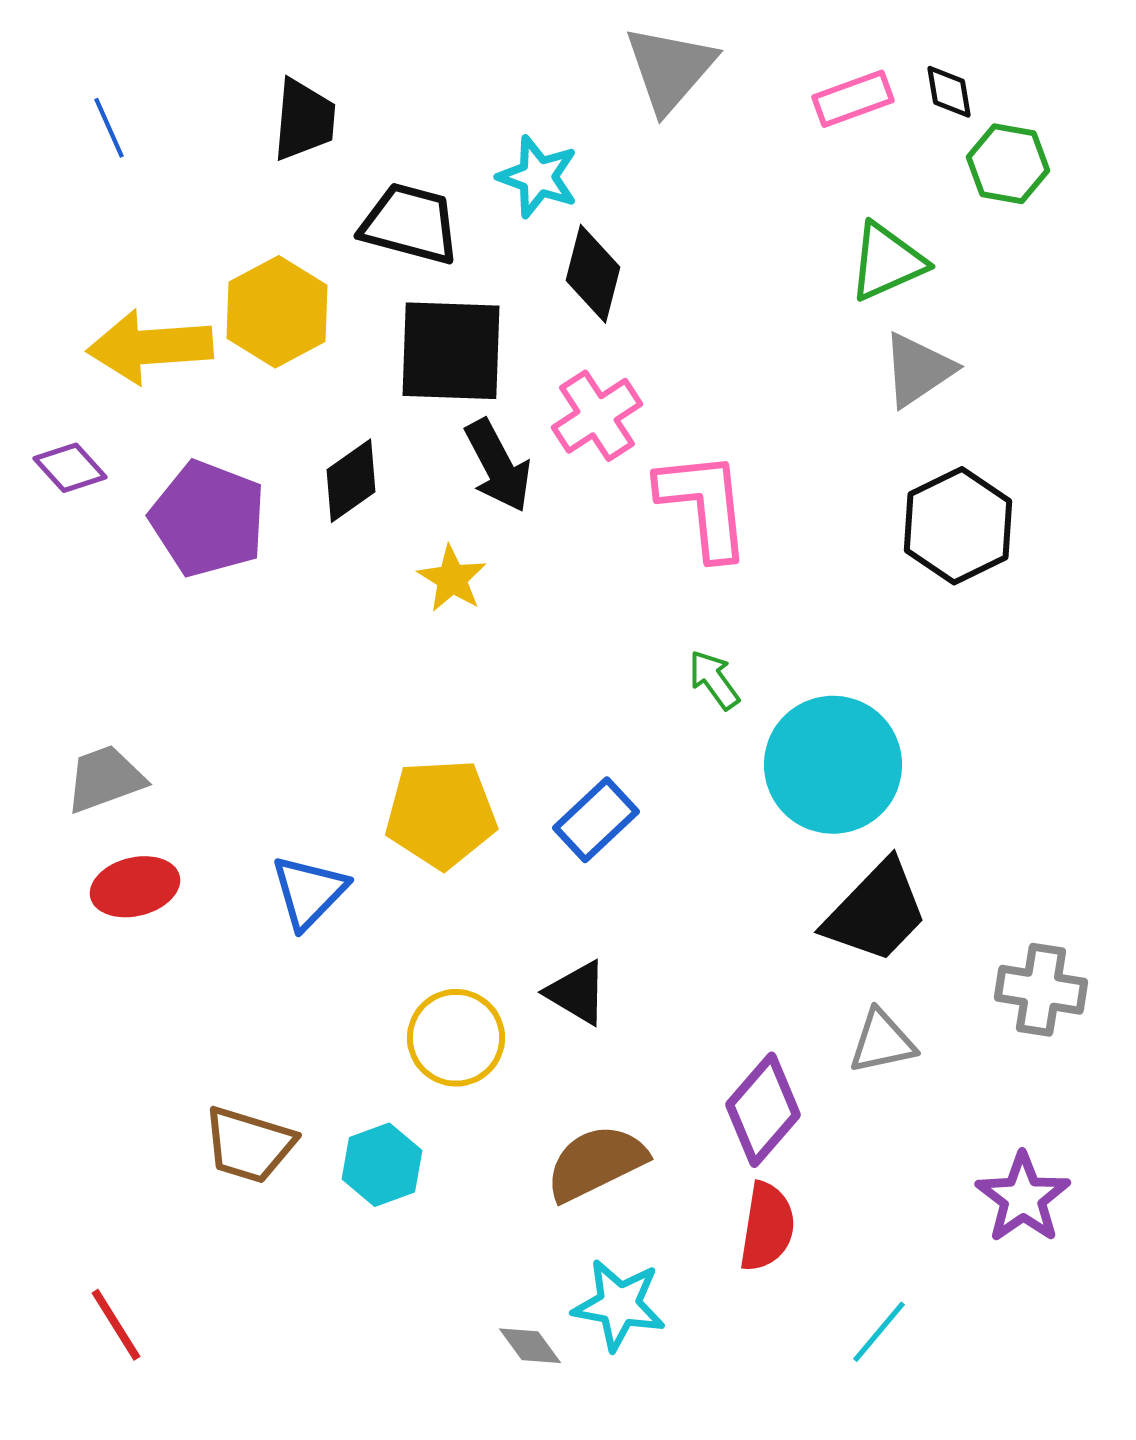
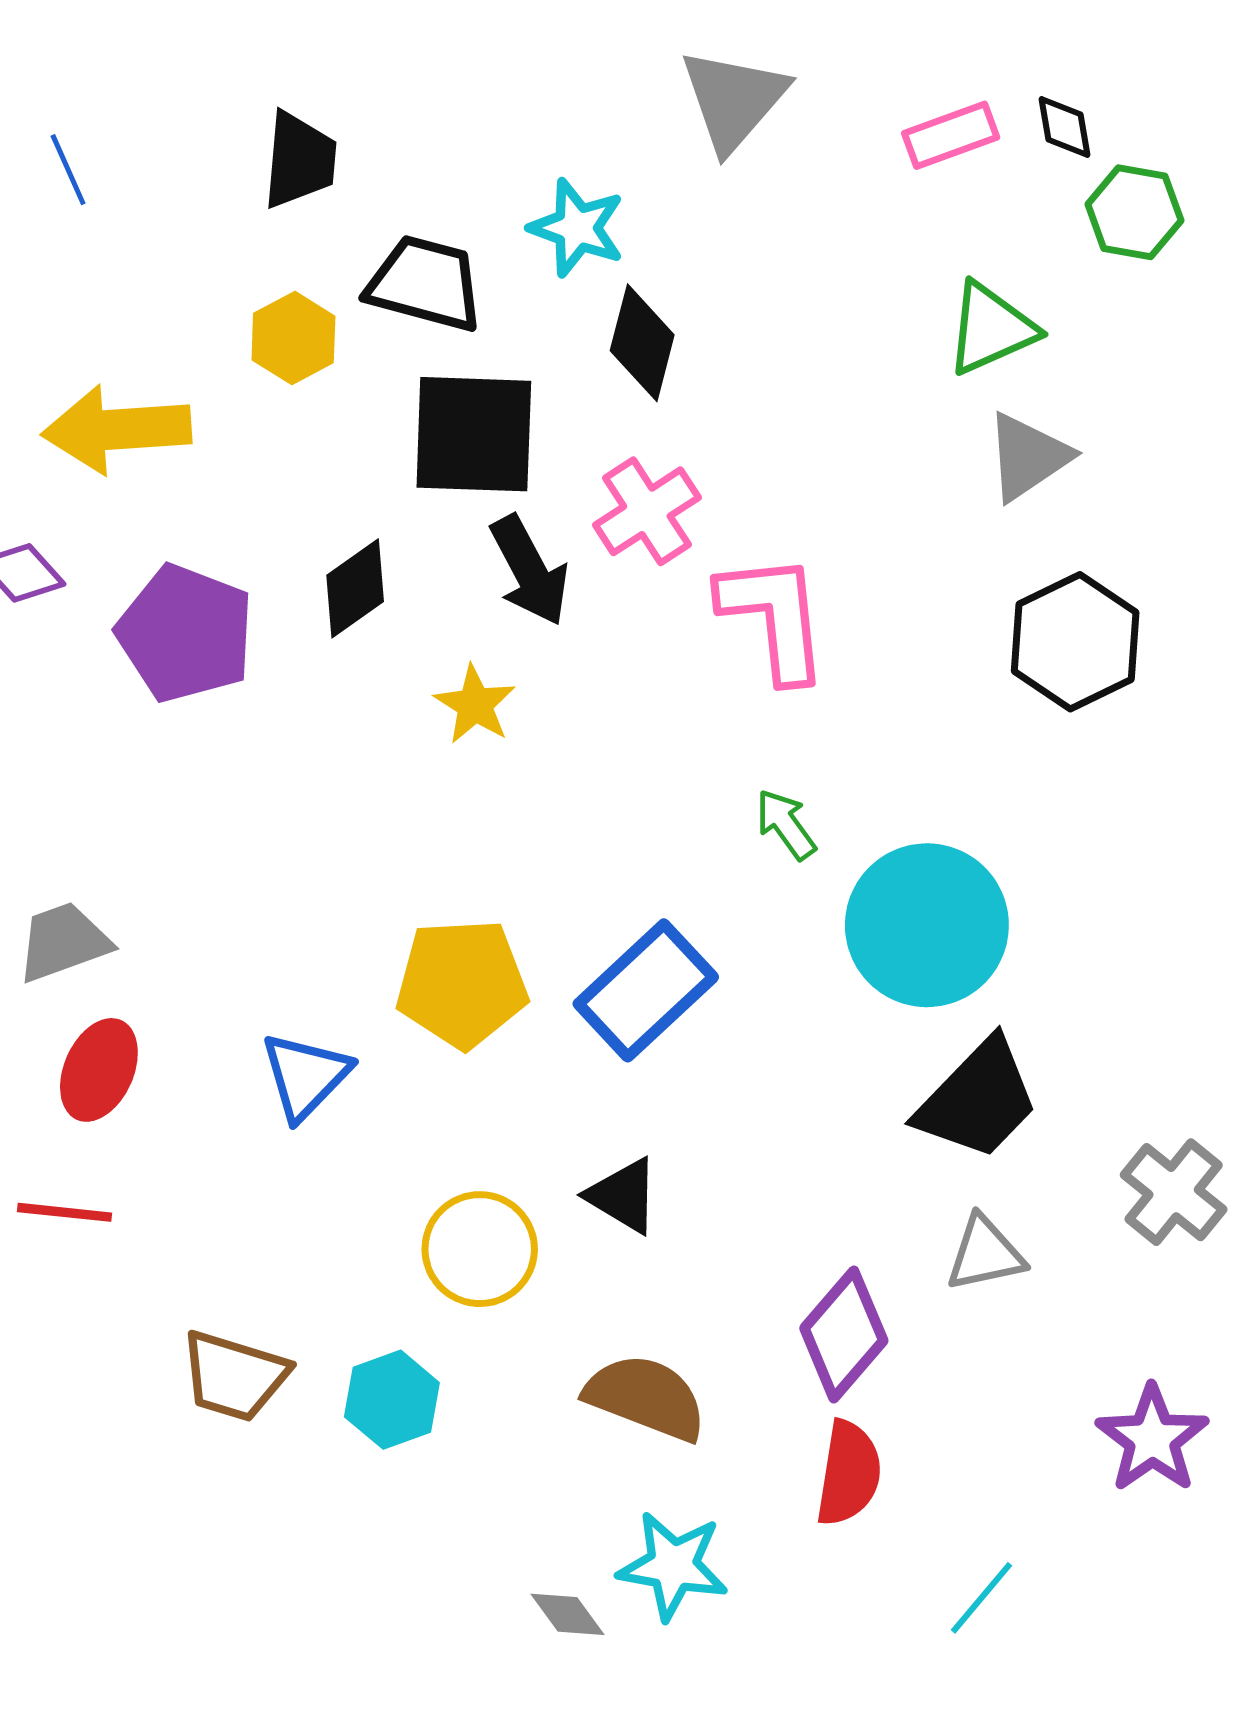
yellow hexagon: (277, 312) -> (293, 338), moved, size x0.7
blue rectangle: (596, 820) -> (646, 990), size x1.4
red ellipse: (135, 887) -> (99, 1070), turned -52
gray cross: (1041, 990) -> (1174, 1192), turned 30
brown semicircle: (596, 1163) -> (646, 1397), turned 47
red line: (116, 1325) -> (65, 1212), moved, turned -52

